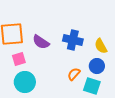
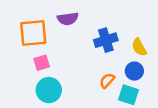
blue cross: (73, 40) -> (106, 40), turned -30
purple semicircle: (41, 42) -> (68, 19), moved, turned -42

